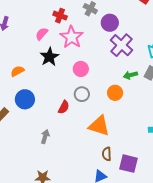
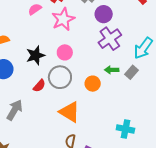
black star: (49, 57) -> (35, 55), moved
gray circle: (82, 94) -> (60, 77), size x1.5
gray arrow: (45, 137) -> (15, 110), size x1.5

